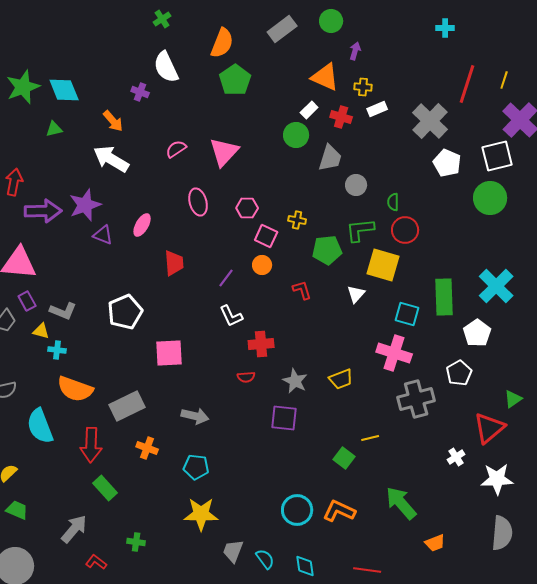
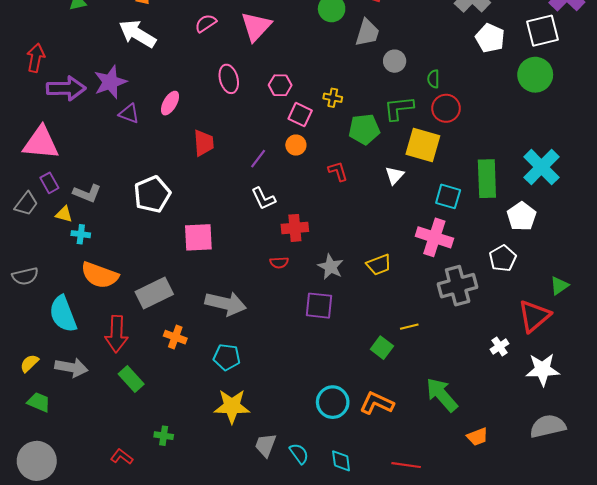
gray arrow: (195, 416) -> (226, 303), size x1.4
gray arrow: (74, 529) -> (71, 367), moved, turned 60
gray semicircle: (502, 533) -> (548, 426), turned -108

